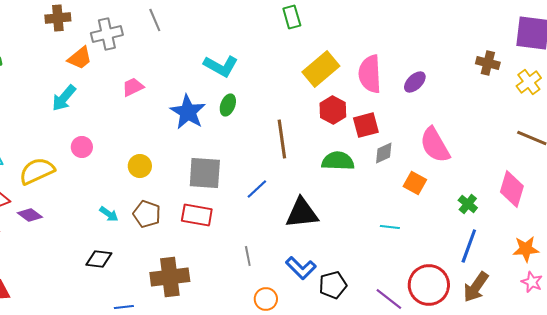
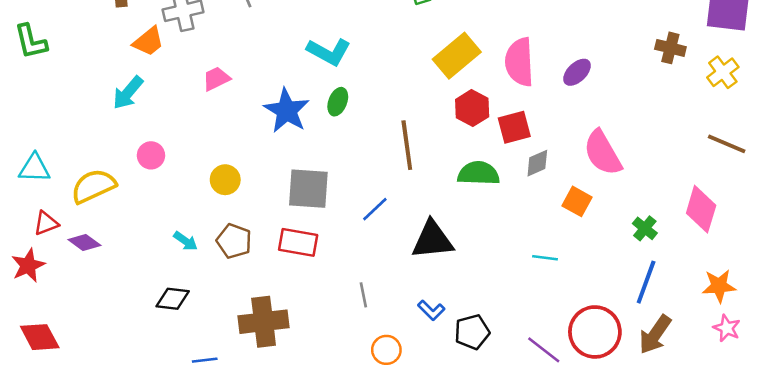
blue L-shape: (301, 268) -> (431, 310), size x0.7

